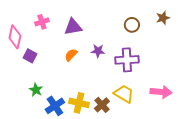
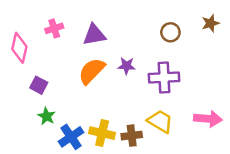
orange semicircle: (71, 55) -> (92, 71), size x1.6
purple square: (30, 56) -> (39, 85), moved
brown cross: (102, 105) -> (132, 136), turned 35

